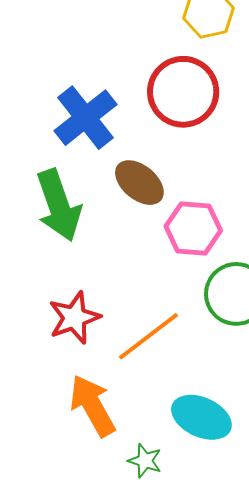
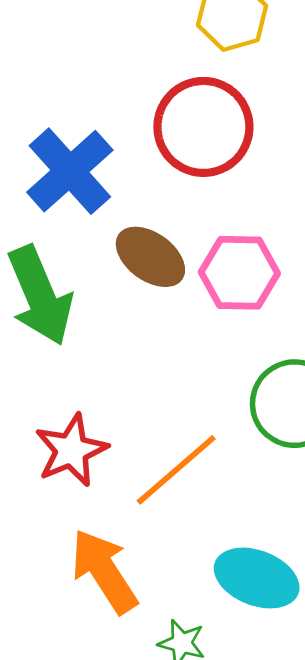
pink hexagon: (193, 228) -> (239, 273), moved

